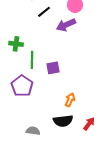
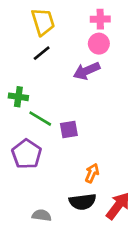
black line: (44, 12) -> (42, 53), moved
green line: (32, 60) -> (40, 119), turned -60
red arrow: (89, 124) -> (118, 206), size x1.5

